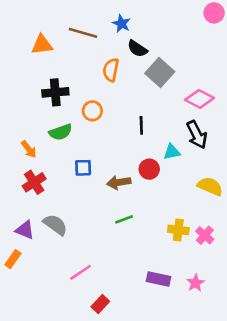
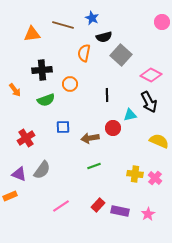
pink circle: (214, 13) -> (162, 22), moved
black semicircle: (137, 49) -> (104, 37), turned -49
orange arrow: (29, 149) -> (15, 90), moved
gray semicircle: (55, 225) -> (42, 170), turned 90
orange rectangle: (13, 259) -> (10, 196), turned 32
red rectangle: (100, 304) -> (98, 205), moved

